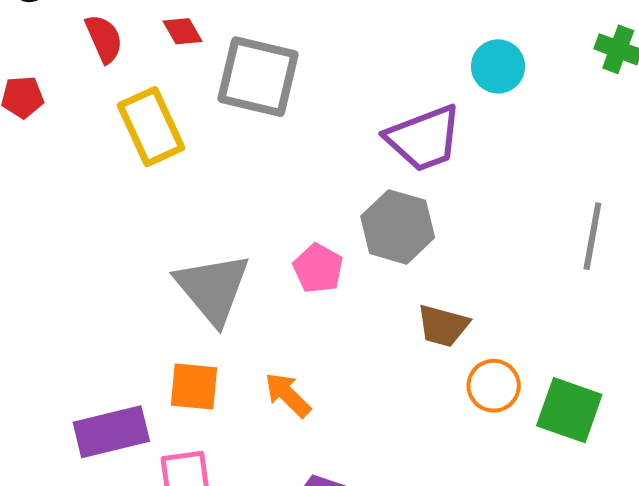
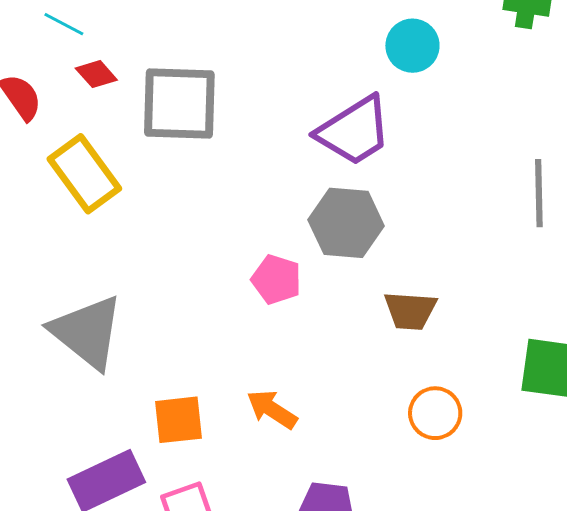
gray triangle: (213, 288) -> (87, 332), moved
orange circle: (494, 386) -> (435, 413), moved

